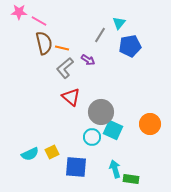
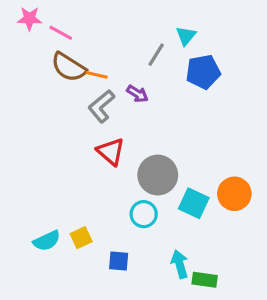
brown semicircle: (44, 43) -> (69, 67), turned 135
cyan square: (113, 130) -> (194, 203), moved
blue square: (76, 167) -> (119, 261), size x0.6

